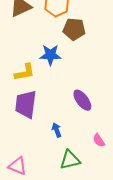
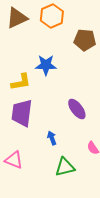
brown pentagon: (74, 29) -> (85, 40), moved
pink triangle: (17, 166) -> (14, 160), moved

